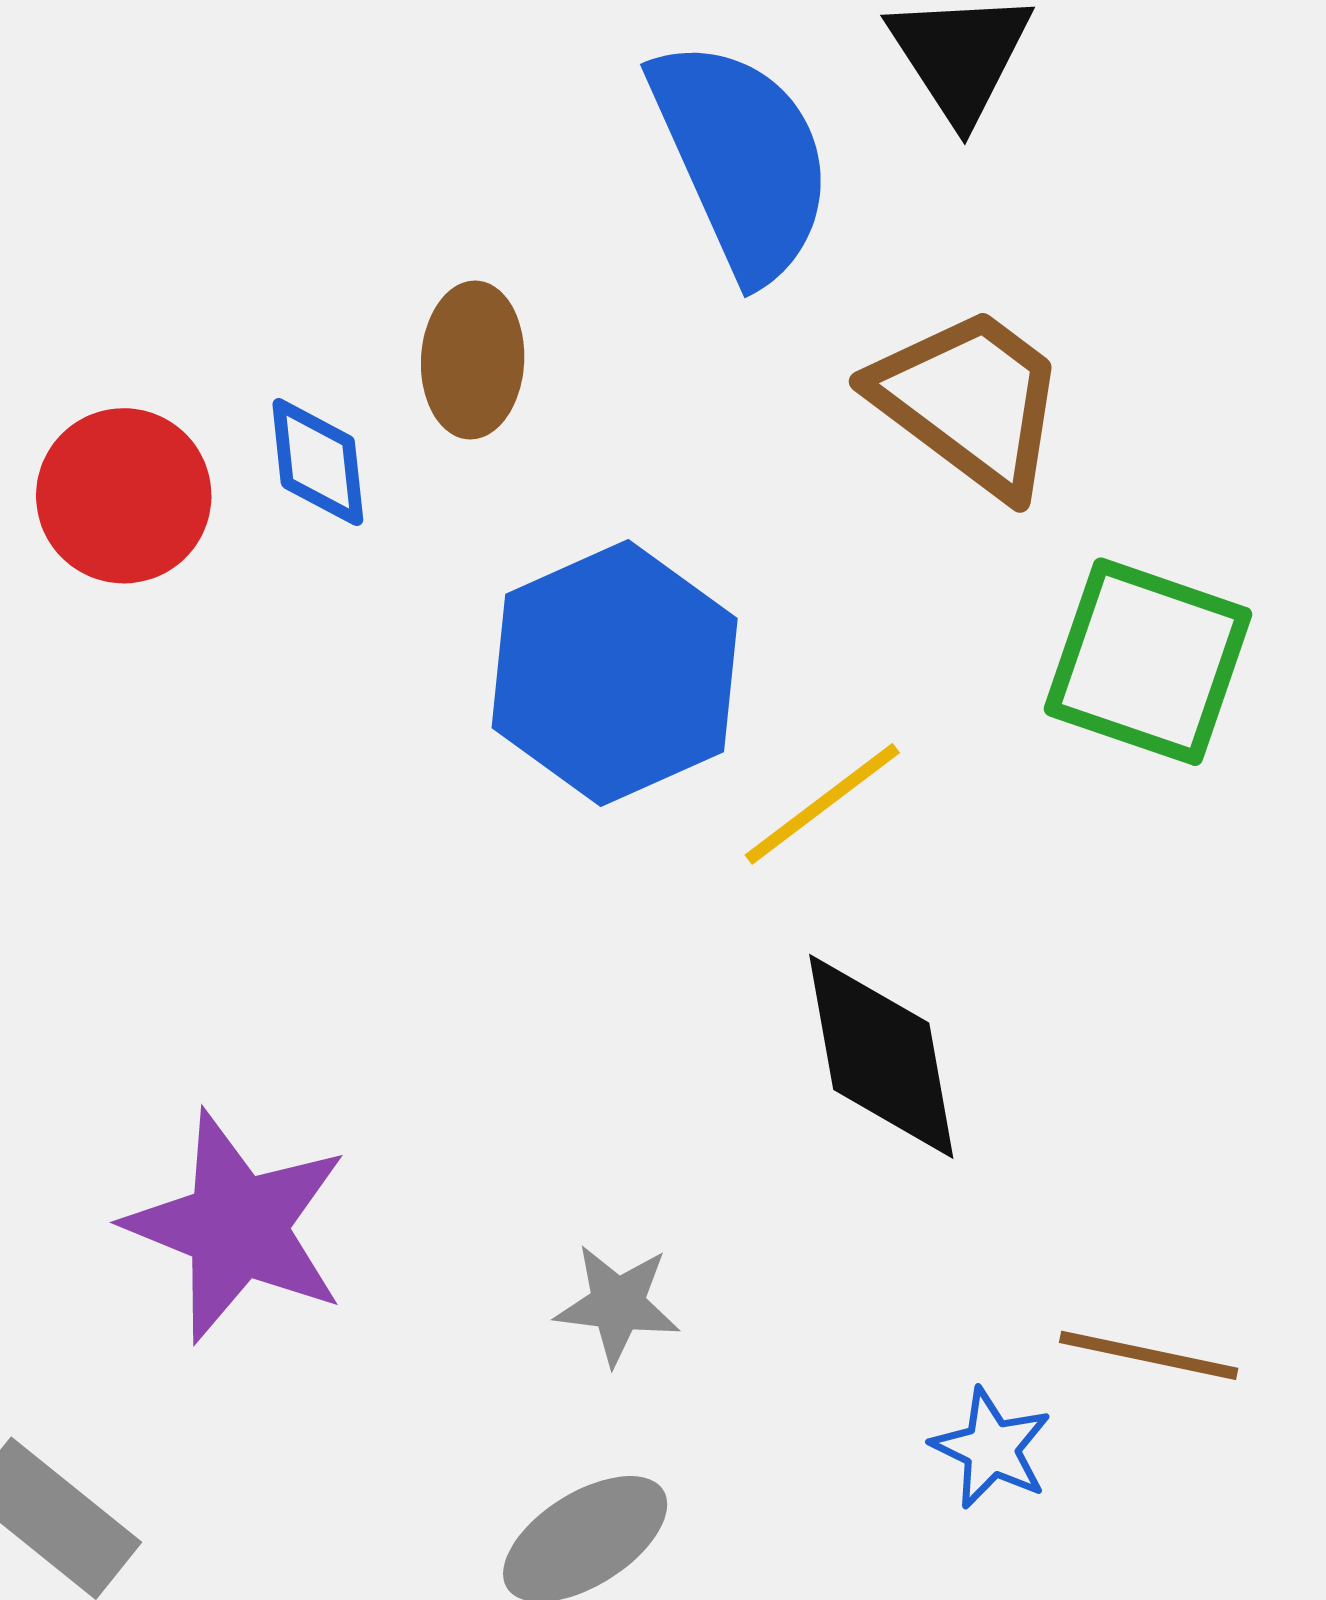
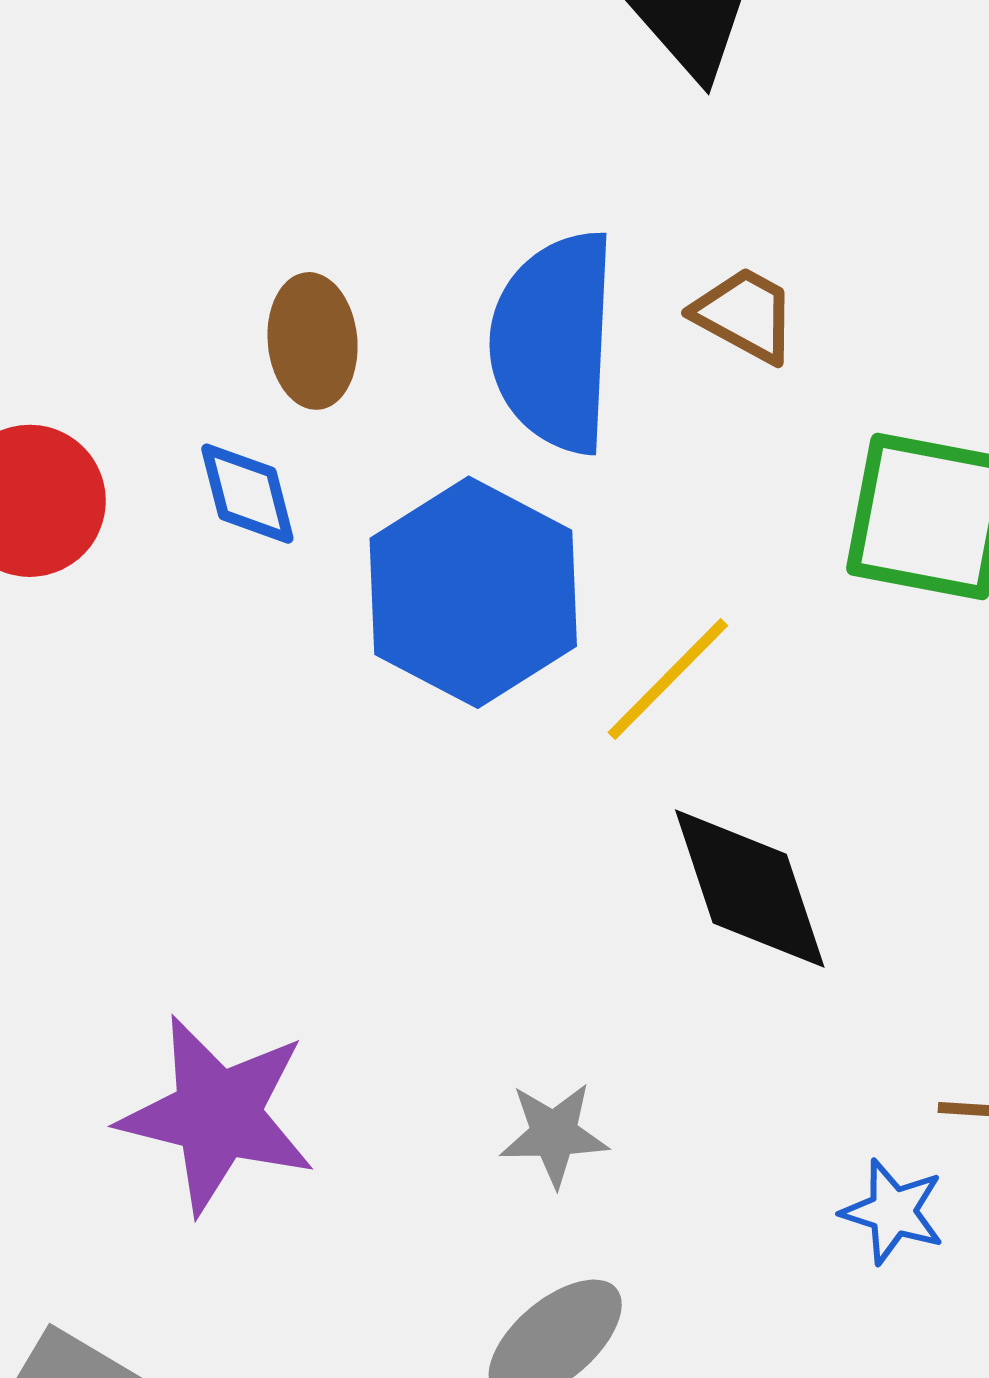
blue semicircle: (742, 159) -> (554, 342), moved, turned -145
brown trapezoid: (970, 401) -> (745, 315), size x0.6
blue diamond: (318, 462) -> (247, 494), moved

